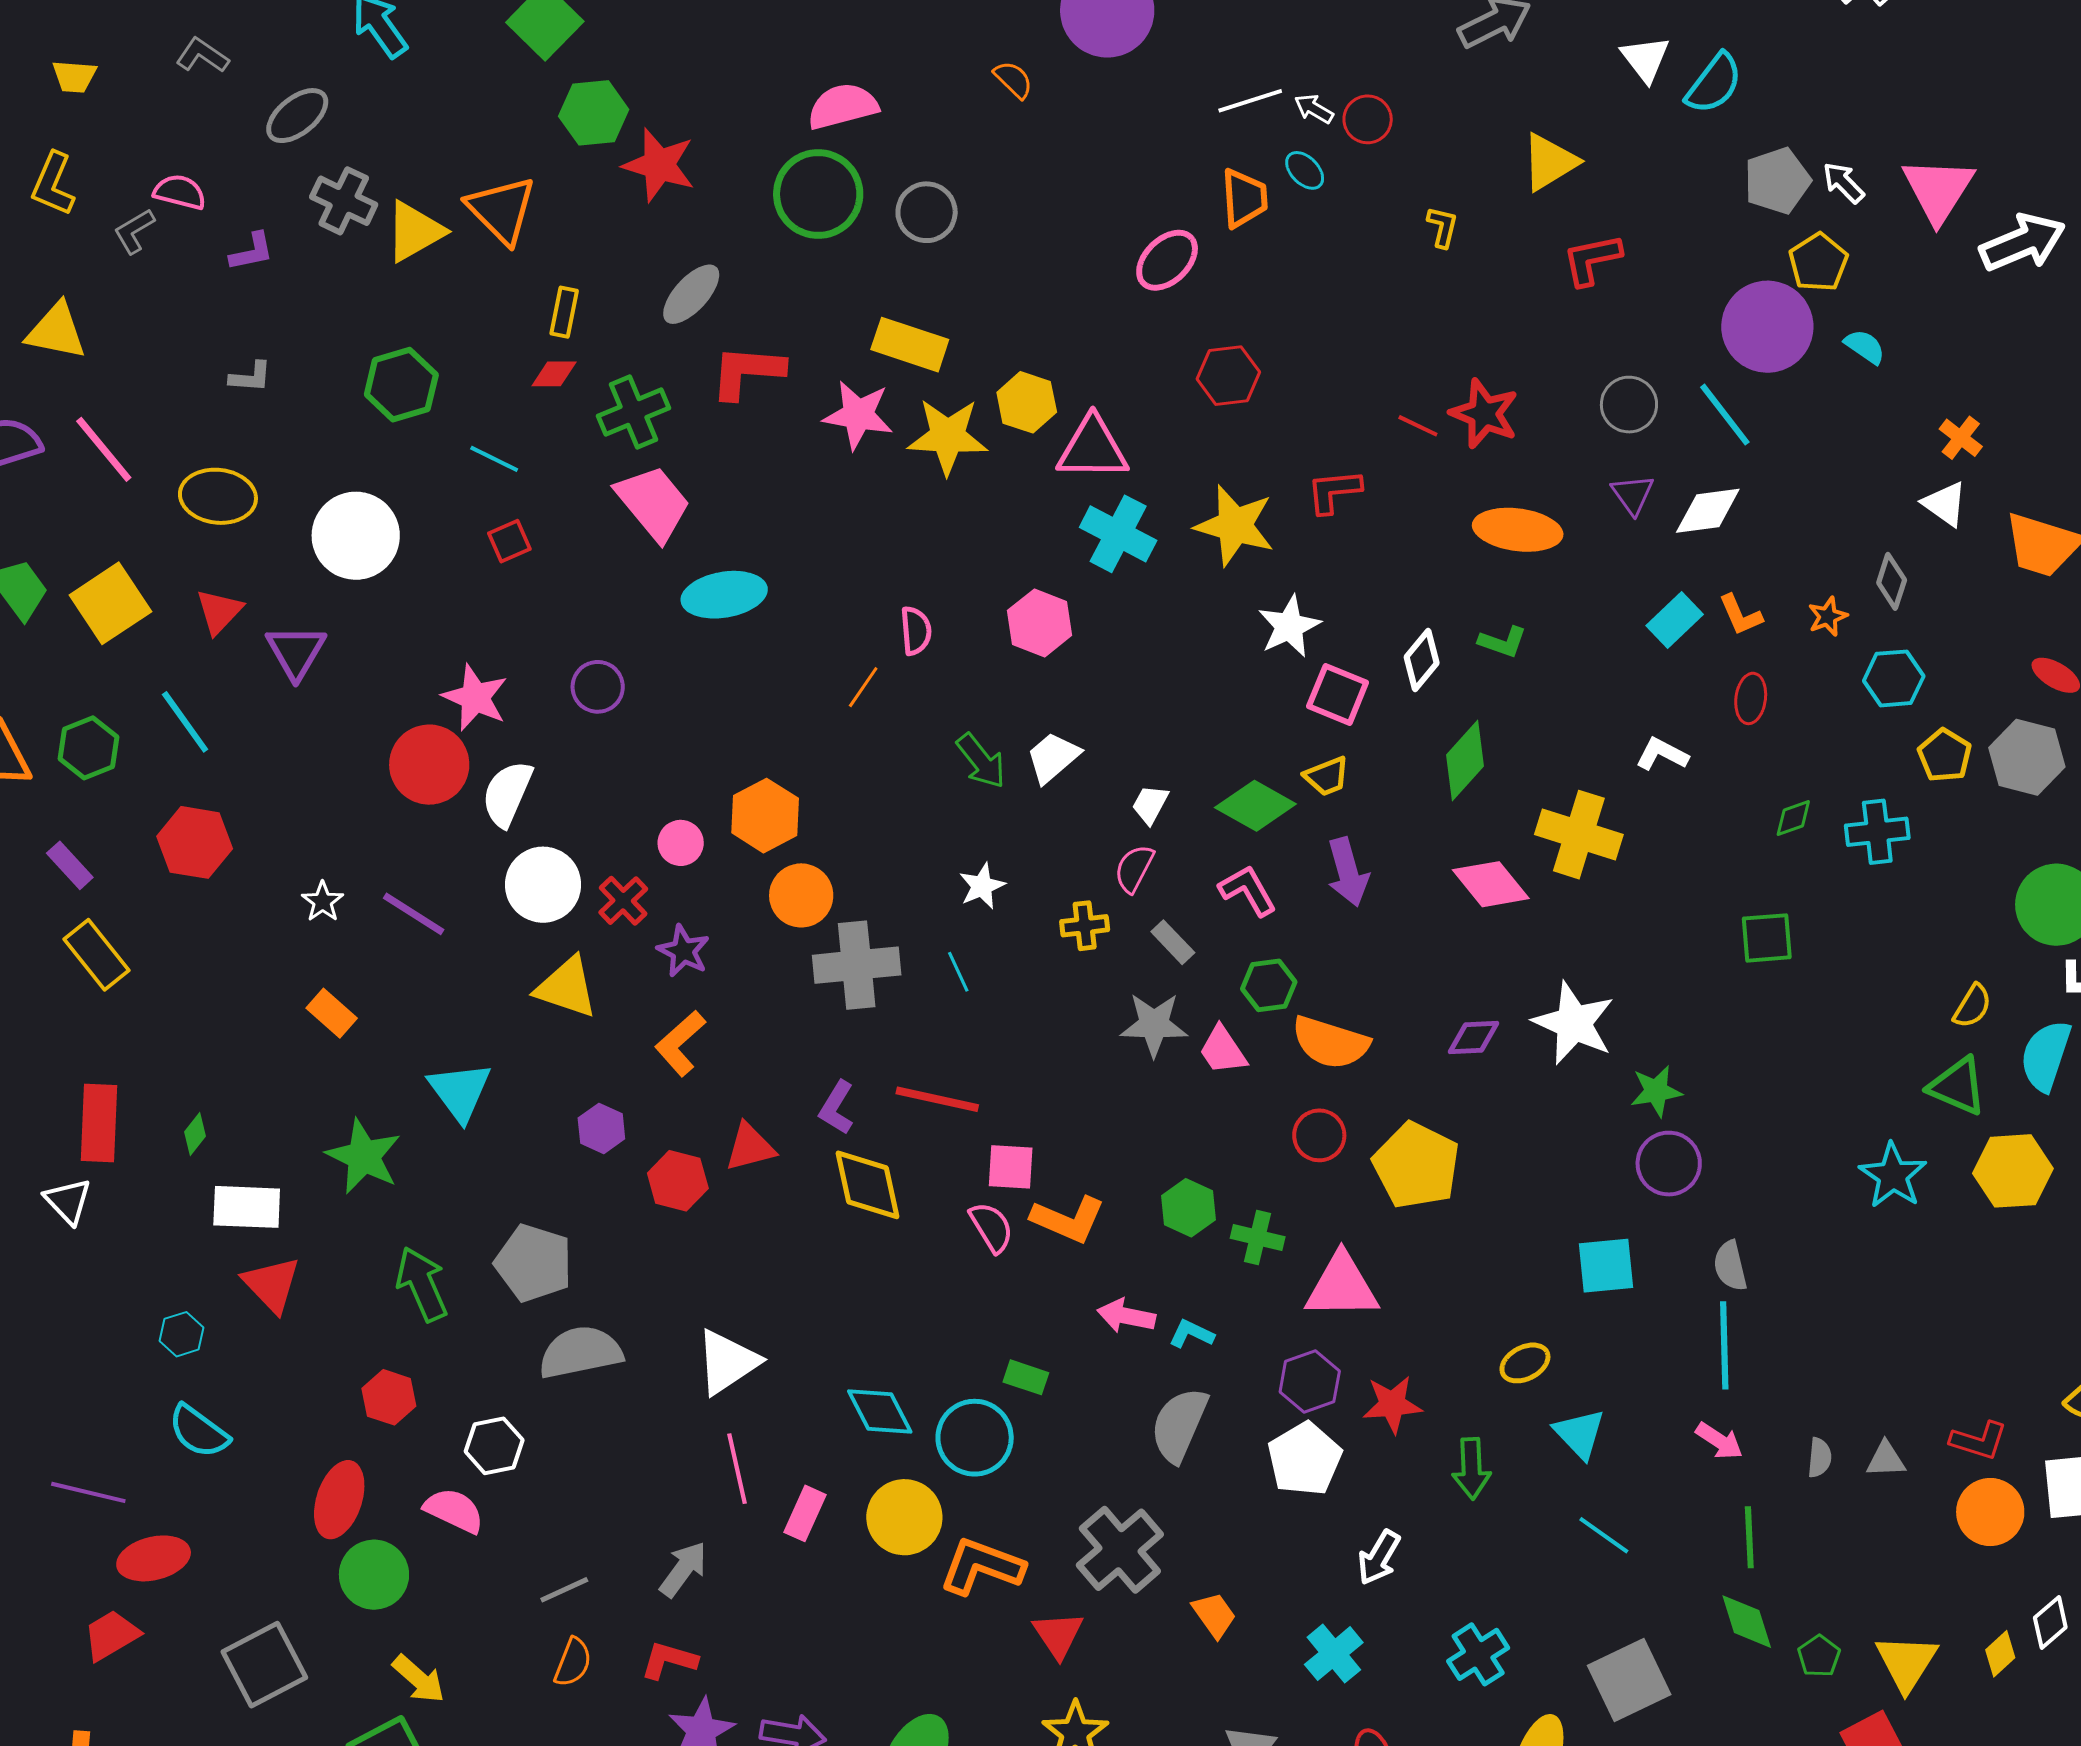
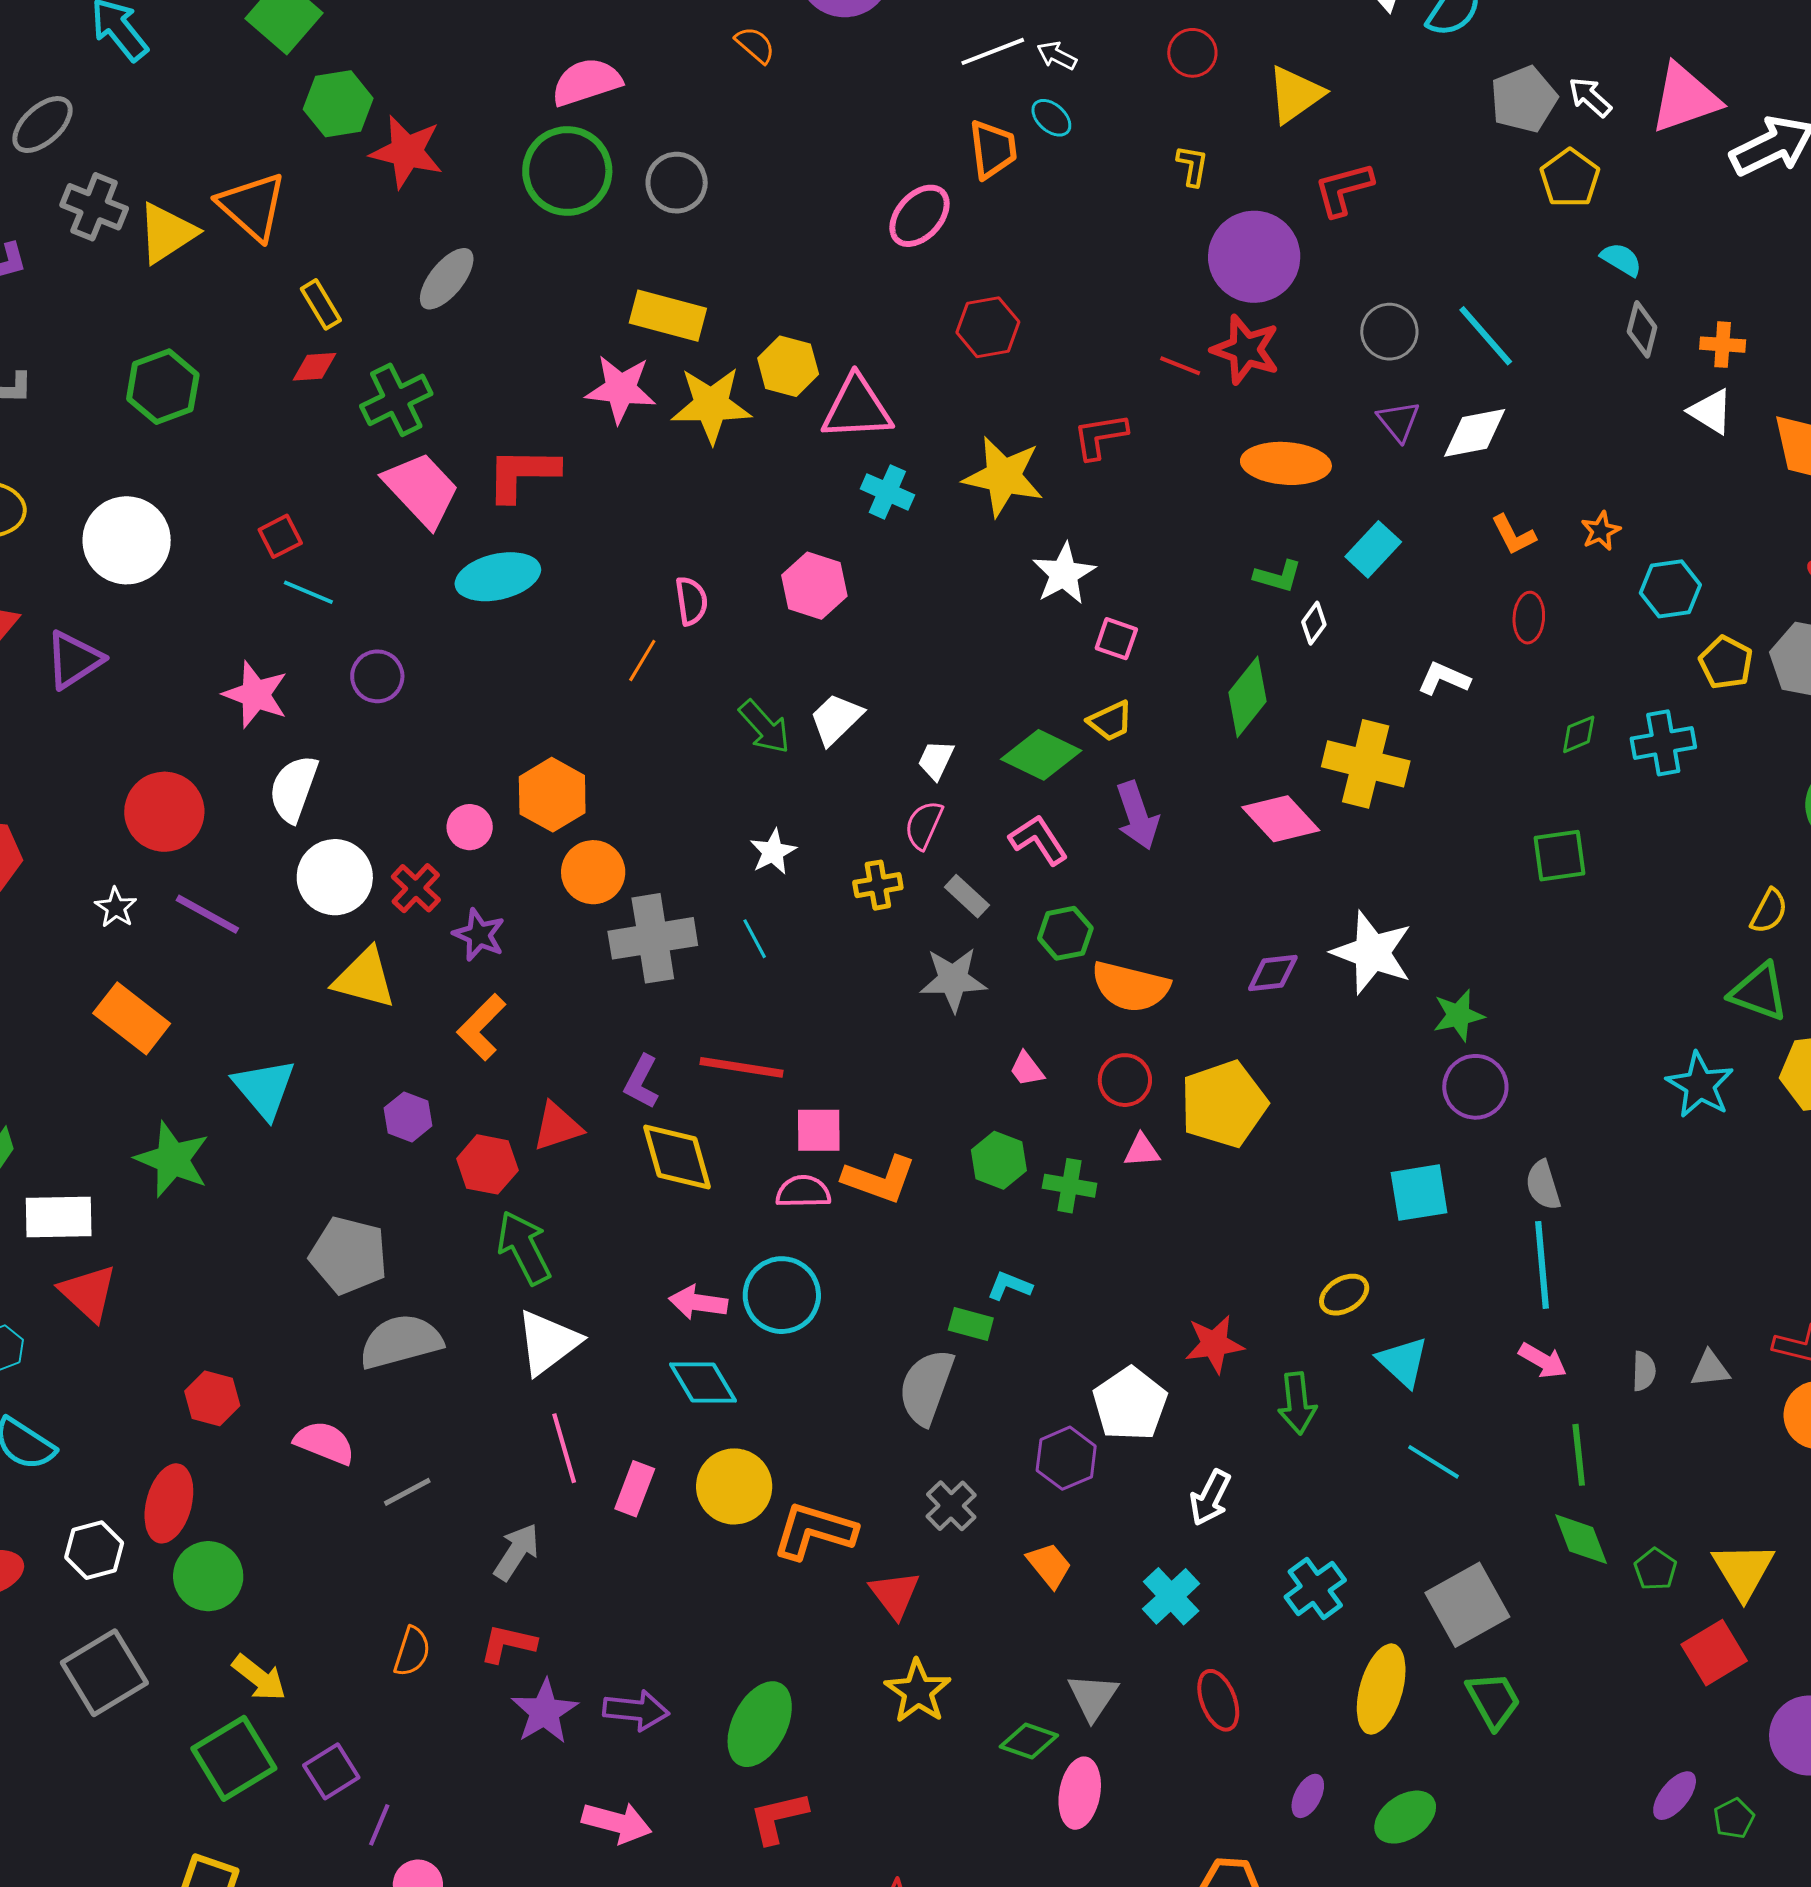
red circle: (1368, 119) -> (1192, 53), moved
pink triangle: (1938, 190) -> (1685, 98), turned 42
yellow rectangle: (564, 312) -> (321, 304), turned -39
purple circle: (1767, 327) -> (1254, 257), moved
red L-shape: (747, 372) -> (522, 474), moved
orange cross: (1961, 438) -> (1723, 345), turned -30
cyan line: (494, 459) -> (308, 592), moved
cyan cross: (1118, 534) -> (887, 492), size x0.7
gray diamond: (1892, 581) -> (1642, 329), moved
cyan rectangle: (1675, 620) -> (1373, 549), moved
purple triangle: (296, 652) -> (74, 660), turned 30
white diamond: (1422, 660) -> (1314, 623), moved, size x0.7
pink square: (1338, 694) -> (1116, 639), size x0.7
red circle: (429, 765) -> (164, 812), moved
orange rectangle: (332, 1013) -> (132, 1018), size x1.5
pink trapezoid: (1223, 1050) -> (1027, 1069), moved, size x0.7
yellow pentagon: (1416, 1165) -> (1224, 1104), turned 30
pink semicircle: (991, 1227) -> (803, 1192), turned -56
green arrow: (422, 1284) -> (524, 1248), moved
pink triangle: (1342, 1286) -> (1142, 1151), moved, size x0.5
pink arrow: (1126, 1316) -> (698, 1303), moved
green rectangle: (1026, 1377) -> (971, 1324), moved
purple hexagon: (1310, 1381) -> (1066, 1458), moved
gray semicircle: (1179, 1425) -> (926, 1387), moved
cyan circle: (975, 1438) -> (782, 1295), moved
white hexagon: (494, 1446) -> (94, 1550), moved
pink semicircle: (454, 1510) -> (325, 1443), moved
gray cross: (1120, 1550) -> (951, 1506), size x0.6
gray line: (564, 1590) -> (407, 1492), moved

